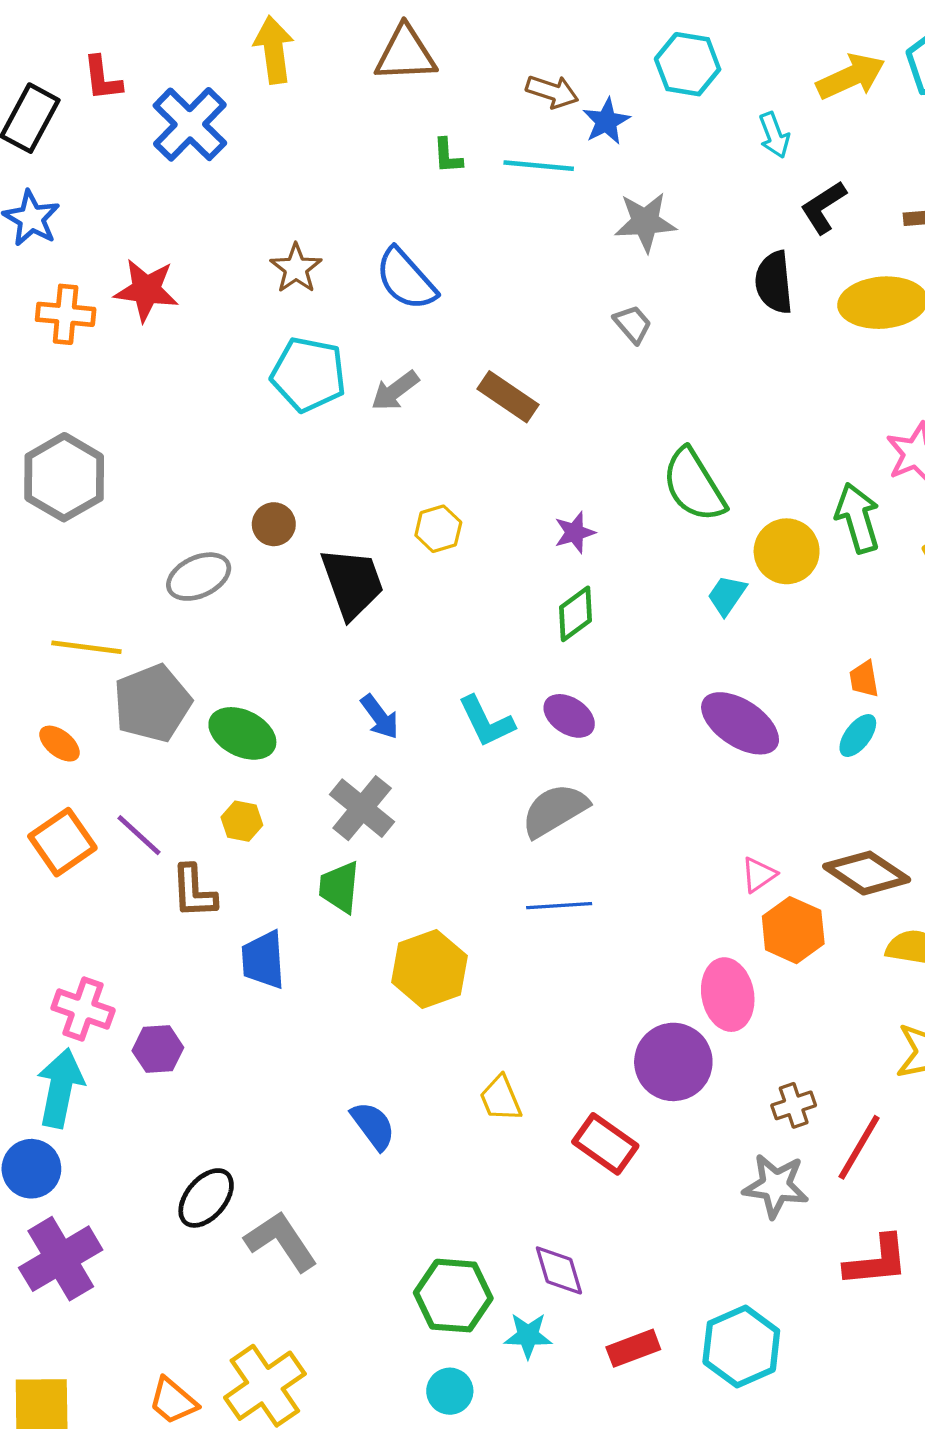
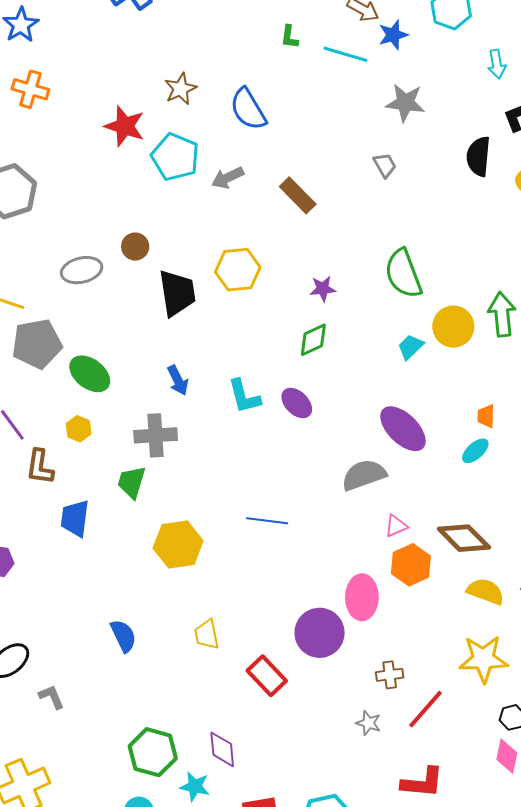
red star: (146, 290) -> (125, 126), moved
yellow hexagon: (438, 529) -> (238, 270), size x1.5
gray cross: (362, 808) -> (156, 435), turned 36
gray semicircle: (555, 810) -> (364, 475), moved
gray star: (776, 1186) -> (368, 723), size x0.6
gray L-shape: (281, 1241) -> (51, 697), size x0.6

